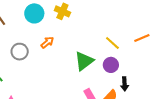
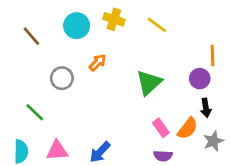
orange line: (142, 38) -> (212, 56), moved, turned -63
yellow line: (112, 43) -> (157, 25), moved
purple circle: (111, 65) -> (200, 79), moved

